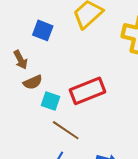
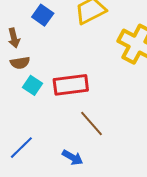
brown line: (66, 130) -> (92, 123), moved

